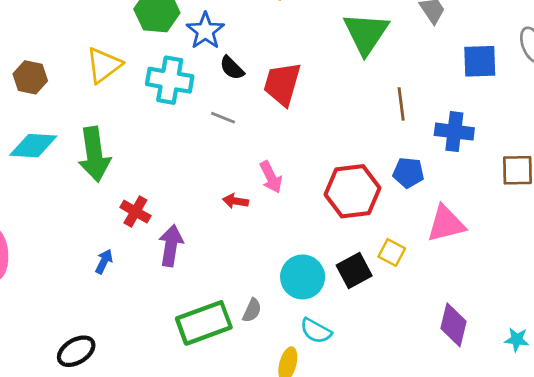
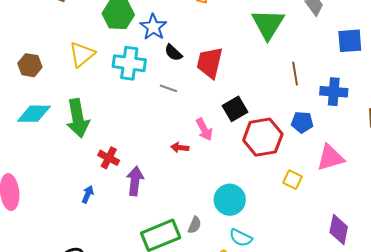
black square: (354, 271) -> (235, 109), moved

